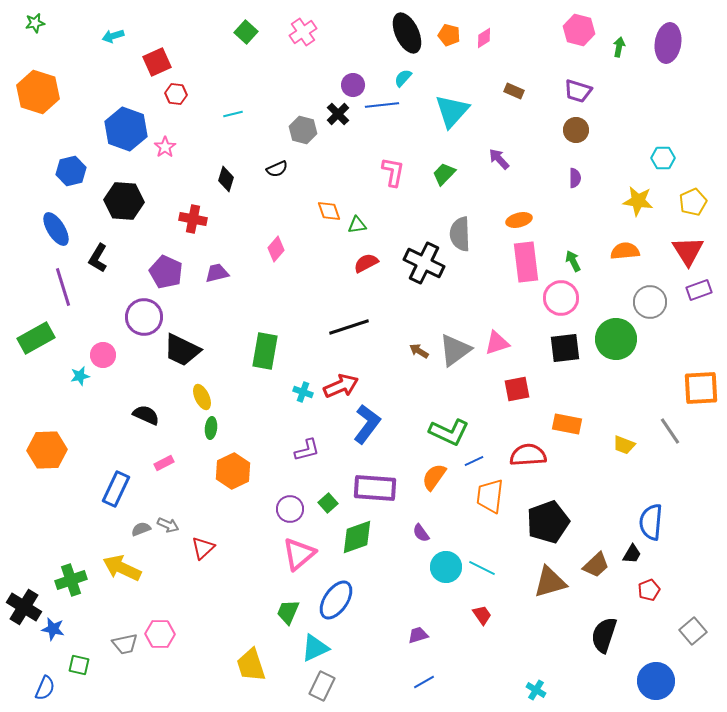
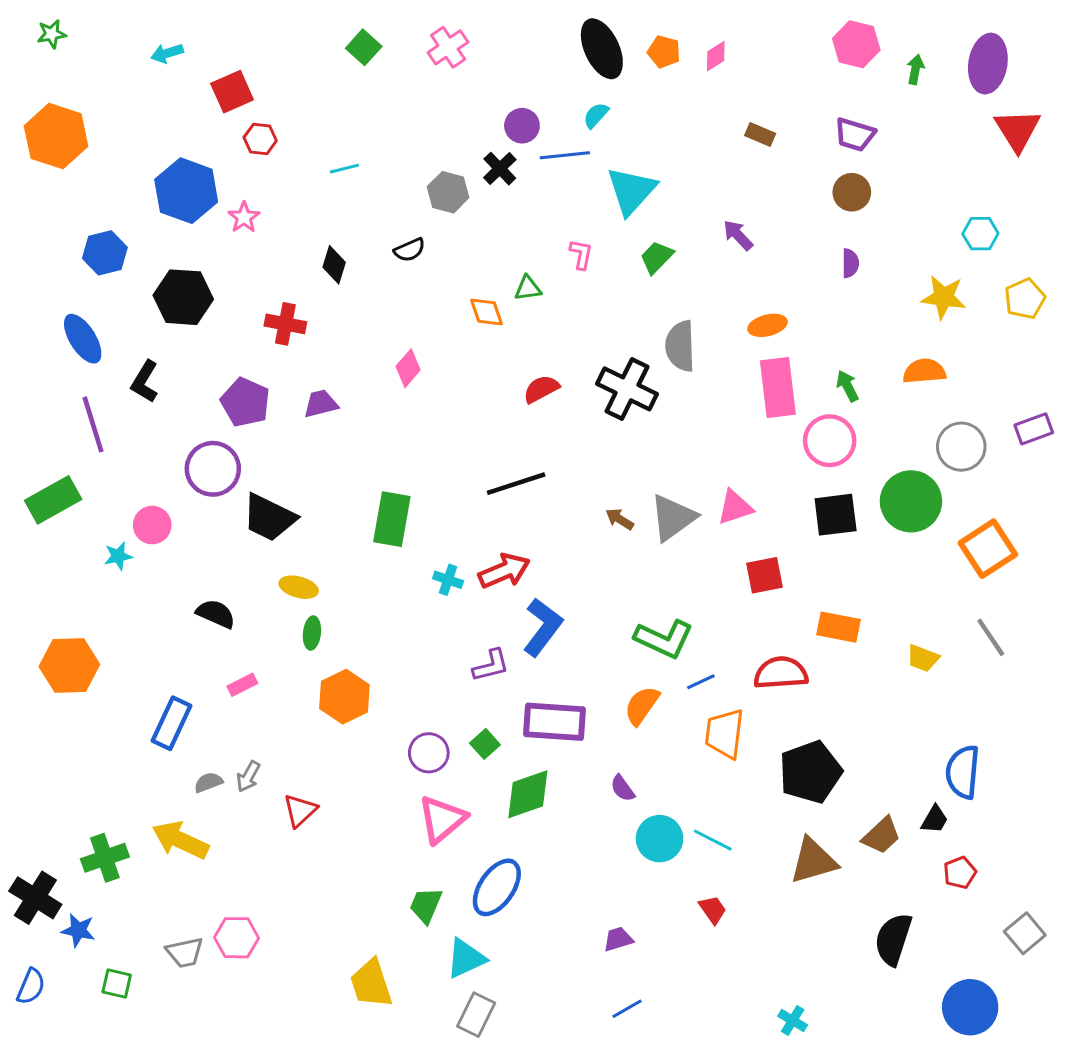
cyan triangle: (452, 111) -> (631, 191), moved
pink L-shape: (393, 172) -> (581, 254), size x0.7
green triangle: (357, 225) -> (528, 288), moved
red triangle: (688, 251) -> (1017, 130), moved
orange square: (701, 388) -> (988, 549), moved, turned -30
yellow ellipse: (202, 397) -> (299, 587), turned -50
purple L-shape: (307, 450) -> (491, 666), moved
gray arrow: (168, 525) -> (248, 776), turned 95
blue semicircle: (45, 688) -> (31, 987), moved

